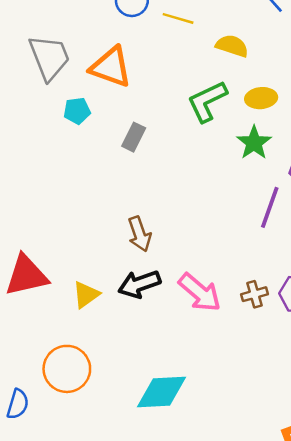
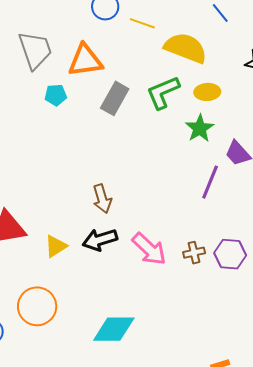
yellow semicircle: (232, 46) -> (186, 48), size x1.6
orange triangle: (111, 67) -> (85, 60), turned -30
gray rectangle: (134, 137) -> (115, 98), moved, size x1.4

